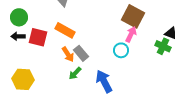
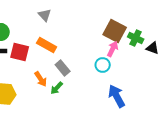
green cross: (163, 46) -> (136, 38), moved
orange arrow: (68, 54) -> (41, 79), moved
blue arrow: (104, 81) -> (117, 96), moved

